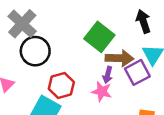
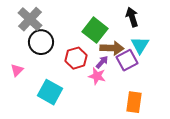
purple arrow: (108, 75) -> (102, 62), turned -152
red hexagon: (61, 86) -> (76, 58), moved

